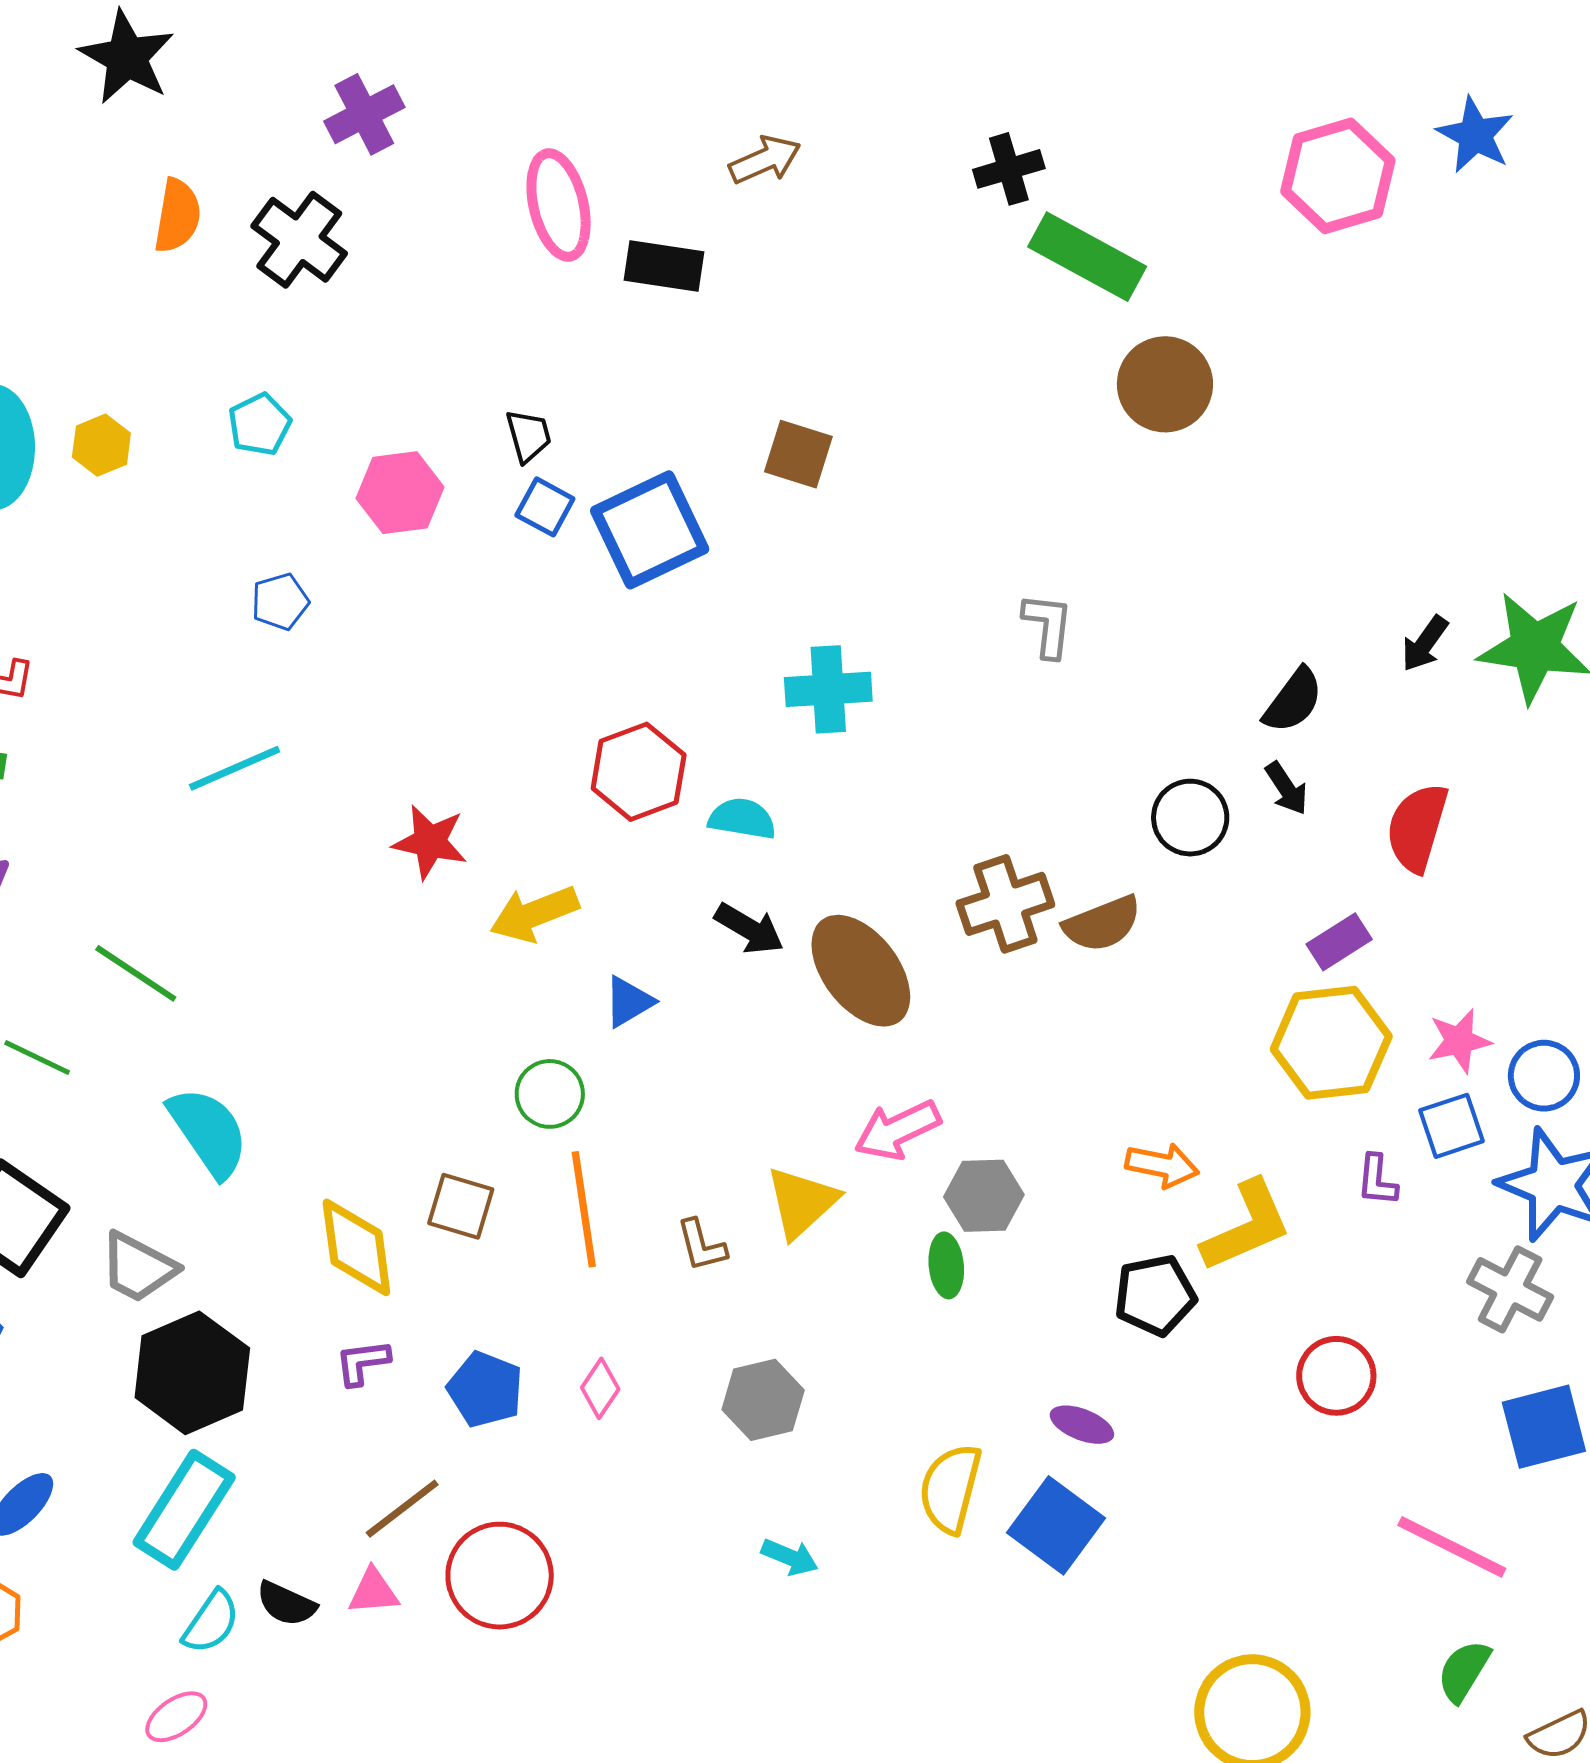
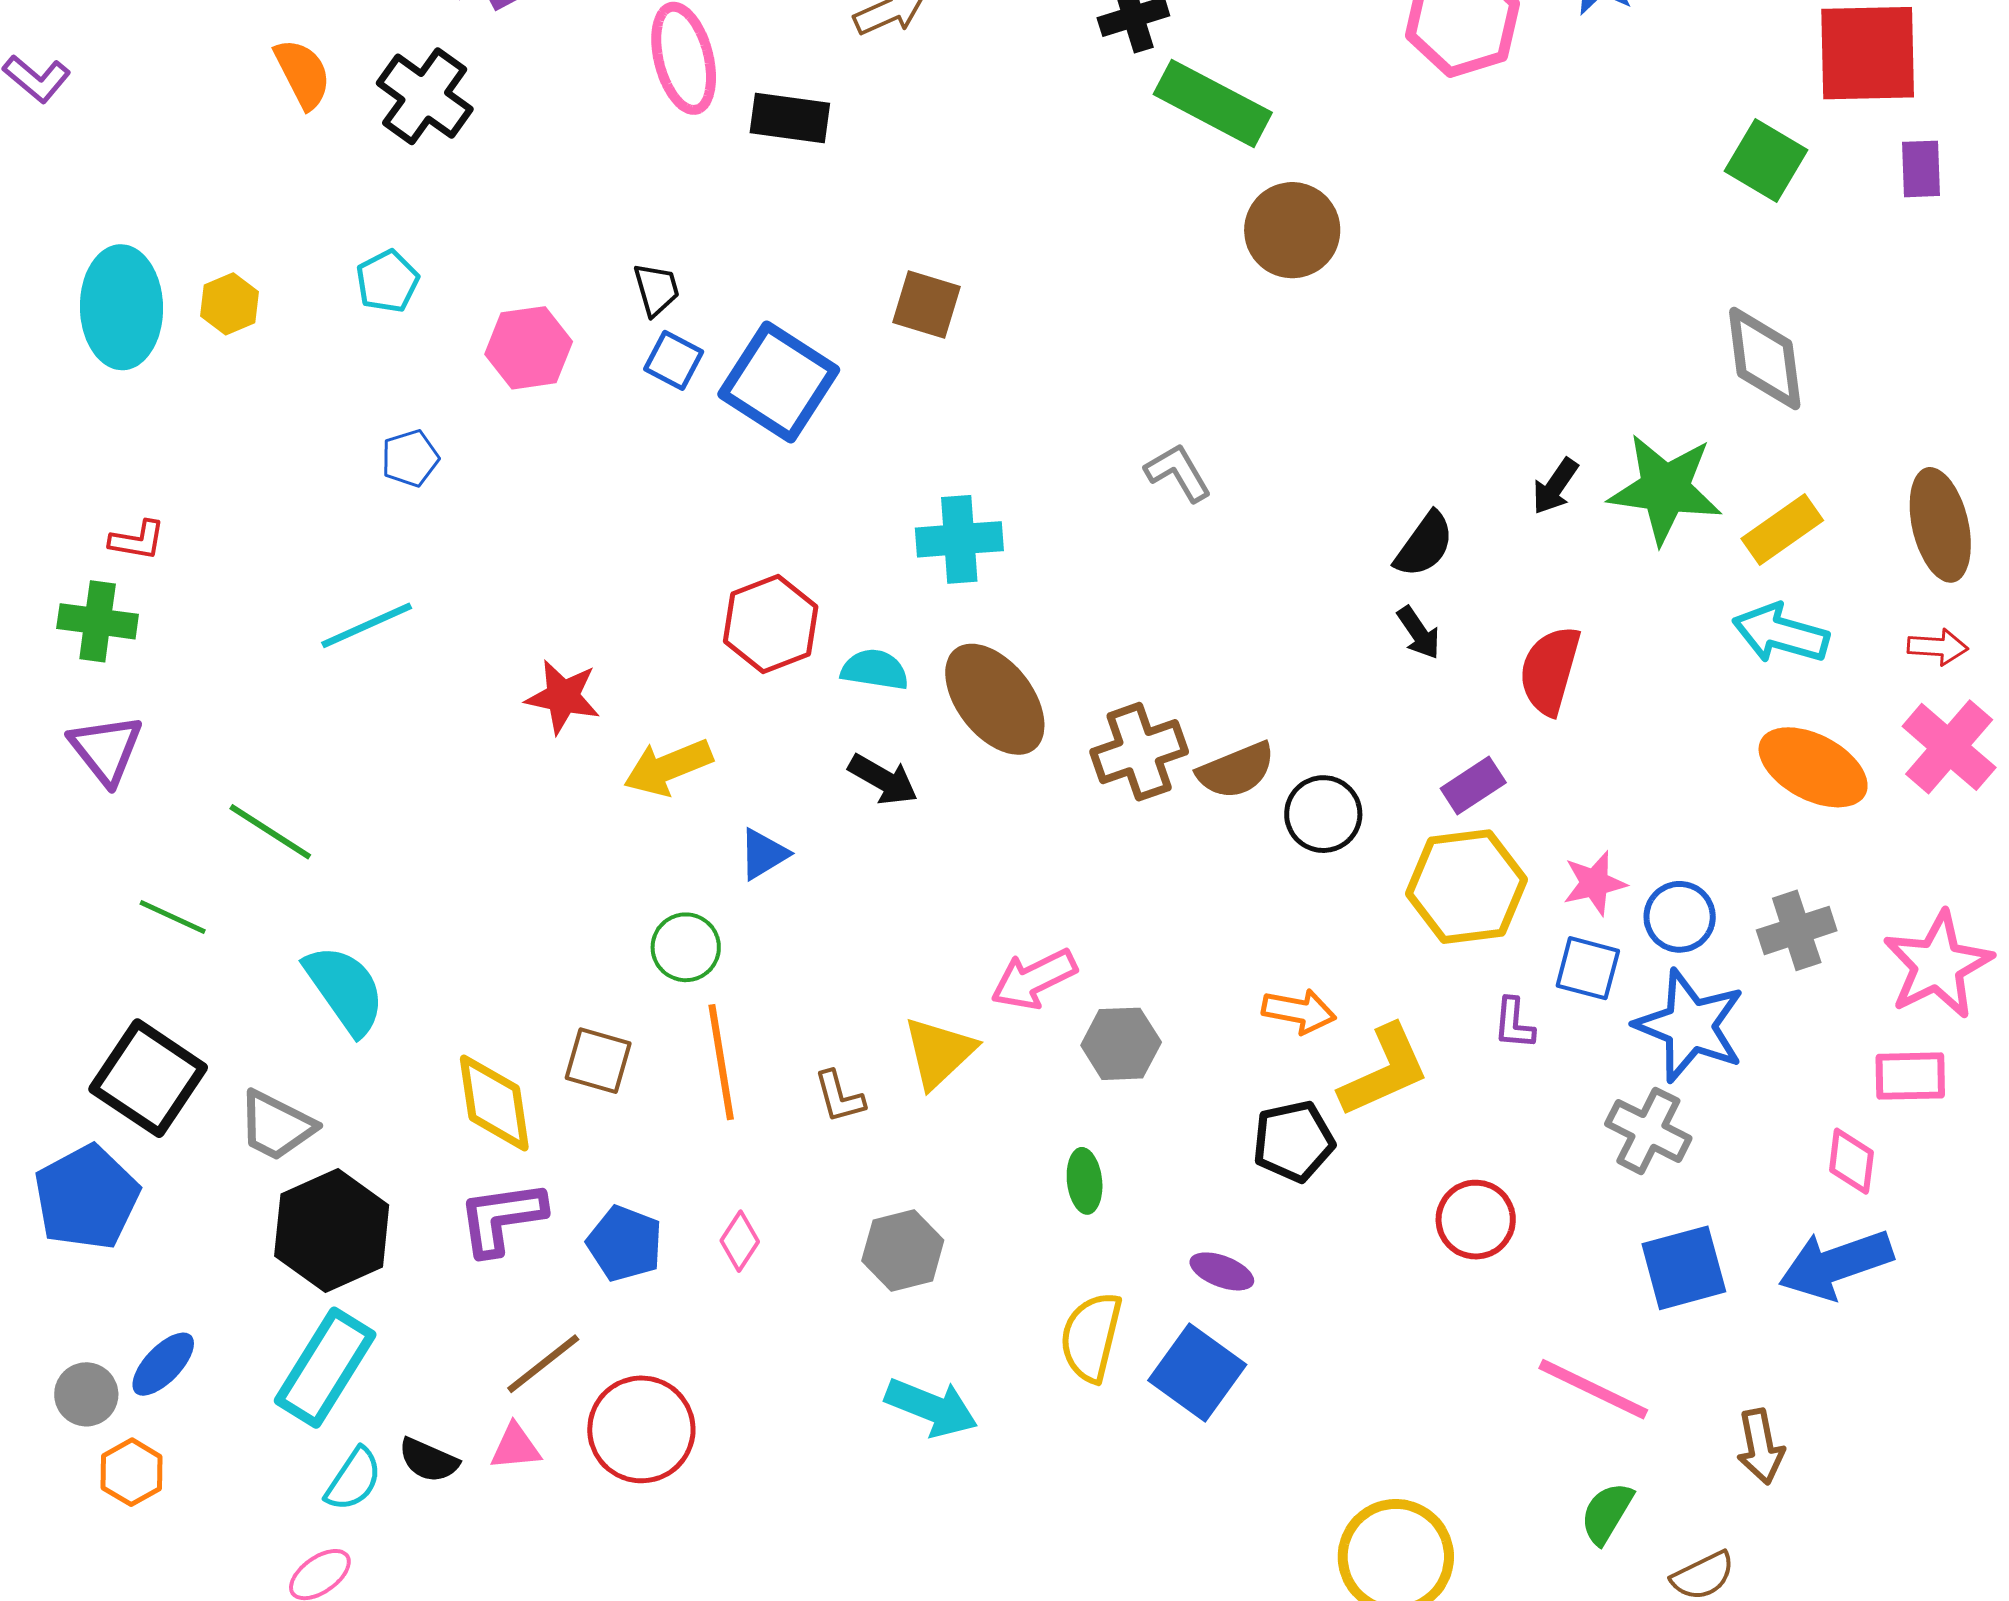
orange semicircle: (177, 216) -> (303, 74), turned -36
blue square: (650, 530) -> (779, 382), turned -31
gray L-shape: (1048, 625) -> (1178, 473), turned -36
black circle: (1190, 818) -> (1323, 814), moved
brown ellipse: (861, 971) -> (995, 699), moved
blue square: (1452, 1126) -> (1588, 968), turned 34
green ellipse: (946, 1265) -> (1085, 1181), moved
purple L-shape: (362, 1362) -> (502, 1218), size x1.6
cyan arrow: (790, 1557) -> (931, 1407), size x1.6

